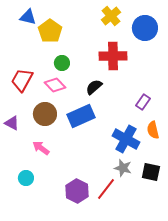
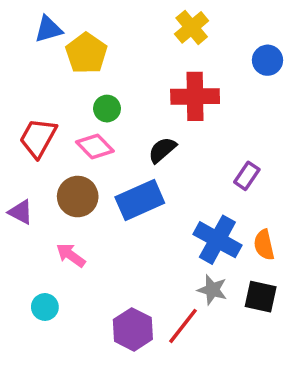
blue triangle: (28, 17) -> (48, 29), turned -30
blue circle: (145, 28) -> (267, 60), moved, size x0.7
orange semicircle: (153, 130) -> (264, 245), moved

